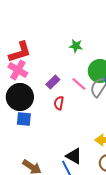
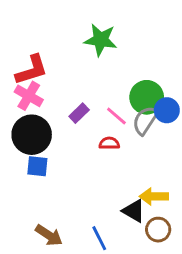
green star: (76, 46) -> (101, 40), moved, size x1.6
red semicircle: (59, 103) -> (109, 143), moved, turned 80
black triangle: (74, 156) -> (134, 211), moved

